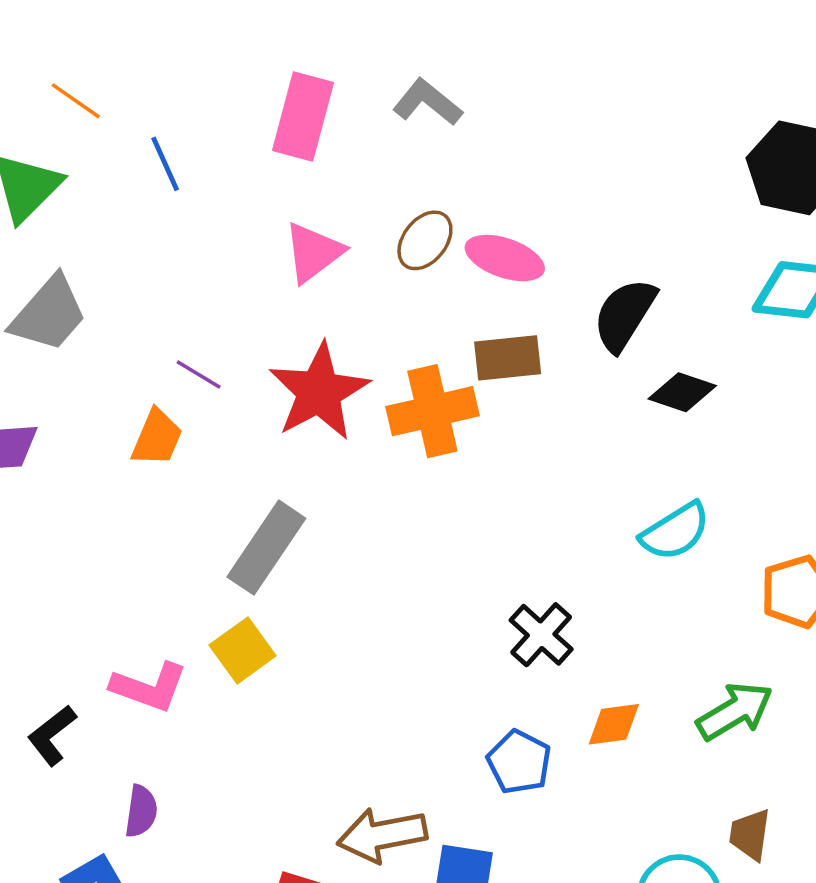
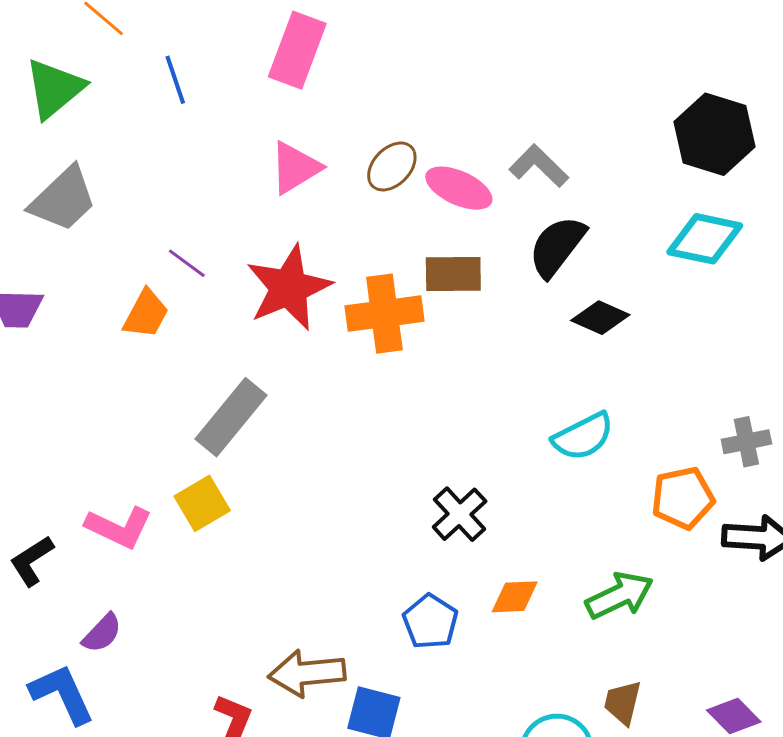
gray L-shape: (427, 102) -> (539, 166), moved
purple semicircle: (141, 811) -> (102, 633), turned 30

